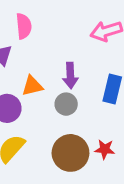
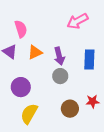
orange triangle: (32, 86) -> (35, 52), moved
brown circle: (70, 153) -> (70, 109), size x0.7

